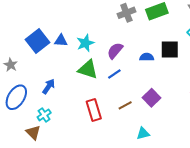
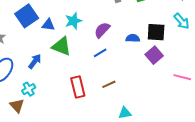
blue triangle: (61, 40) -> (48, 25), moved
green triangle: (88, 69) -> (61, 46), moved
purple square: (151, 98) -> (154, 55), moved

